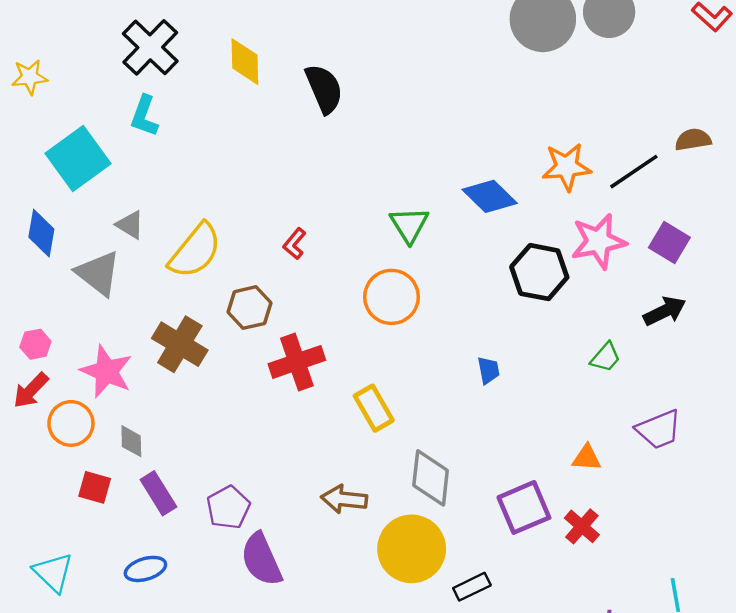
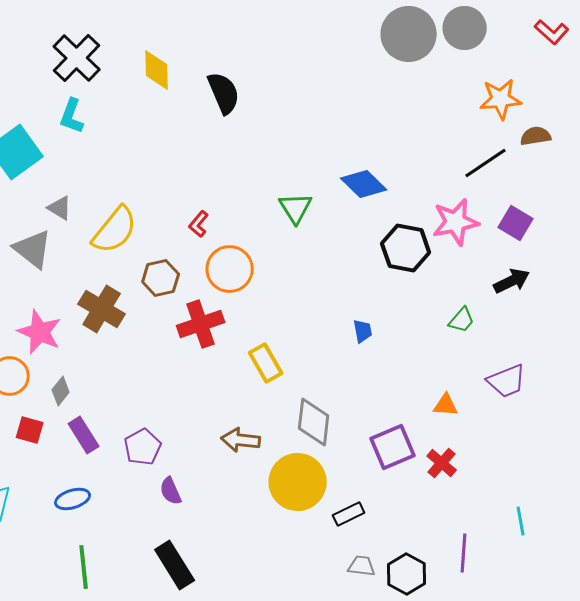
orange star: (567, 167) -> (501, 99), moved
orange circle: (391, 297) -> (230, 269), moved
gray diamond: (131, 441) -> (61, 391), turned 40
purple semicircle: (261, 559) -> (171, 491), size x0.6

